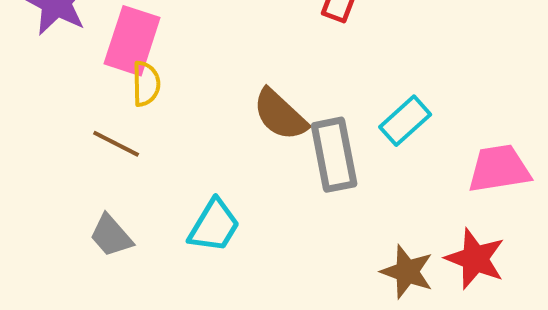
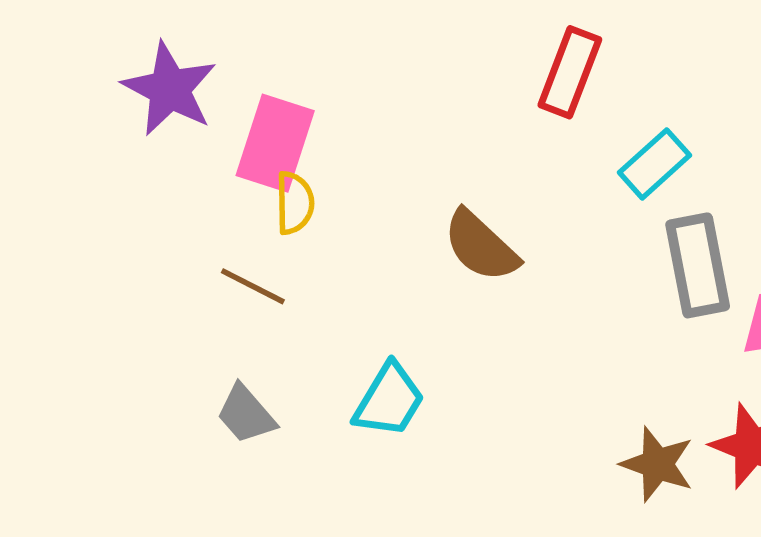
cyan rectangle: (405, 121) -> (655, 164), moved
gray rectangle: (334, 155) -> (698, 265), moved

